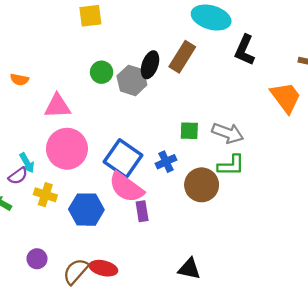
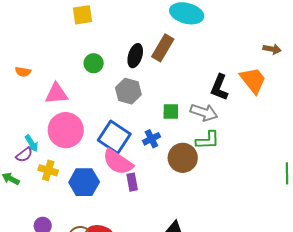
black L-shape: (245, 50) -> (219, 87), moved
gray hexagon: (132, 80) -> (128, 91), moved

